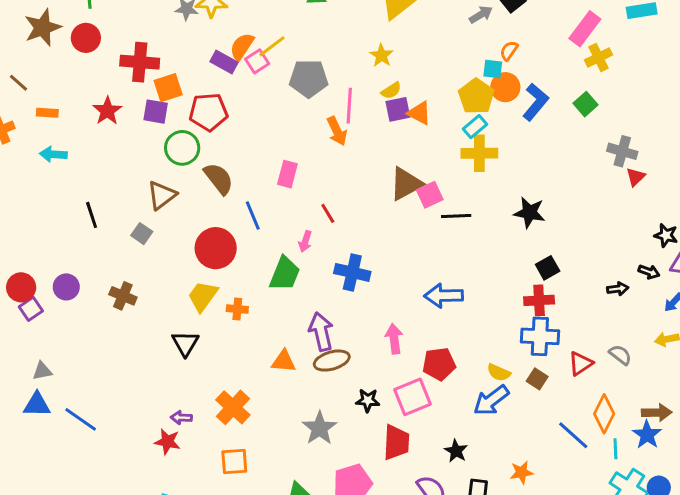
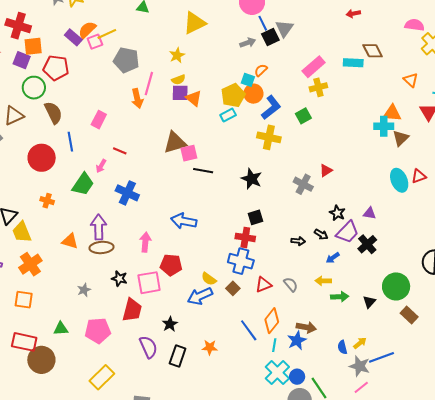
gray cross: (622, 151) -> (303, 184), moved
yellow cross: (479, 153) -> (269, 137), moved
red line: (328, 213) -> (120, 151), turned -48
yellow trapezoid: (203, 296) -> (22, 232), moved, turned -70
gray star: (320, 428) -> (84, 290), size x0.6

